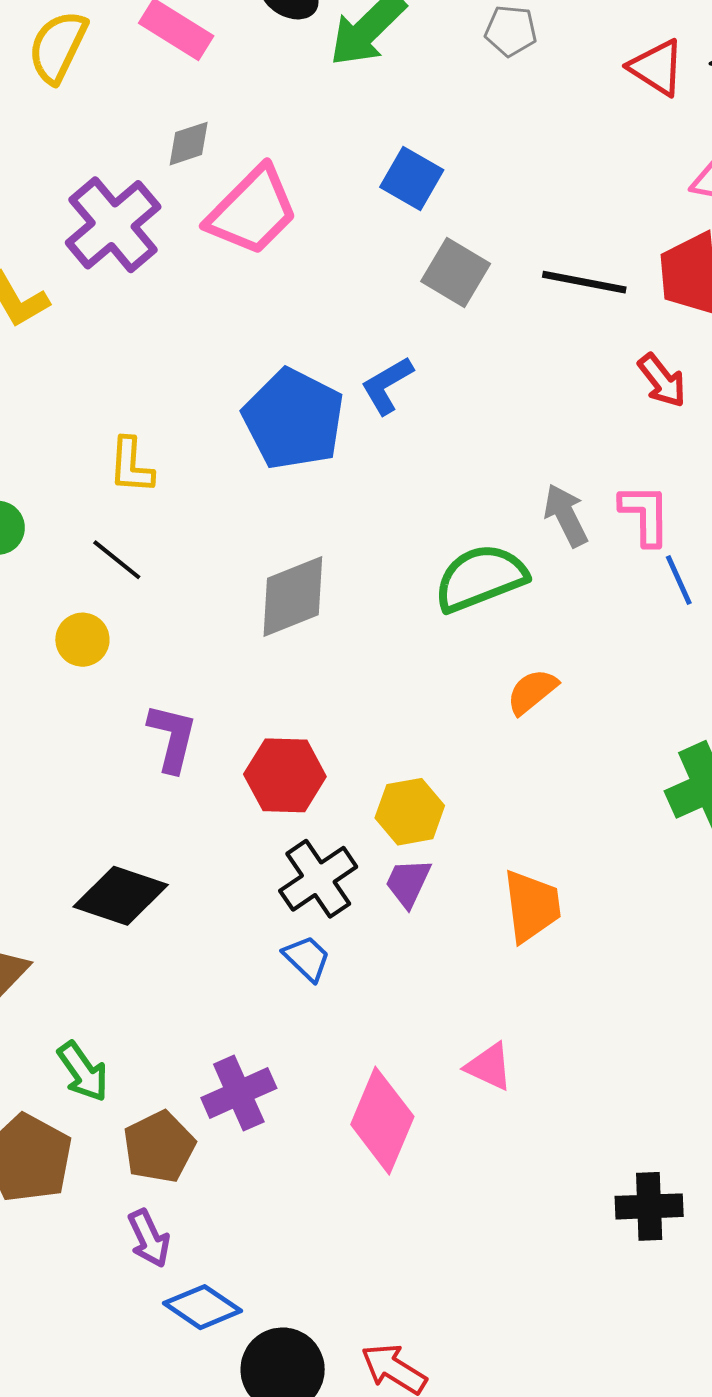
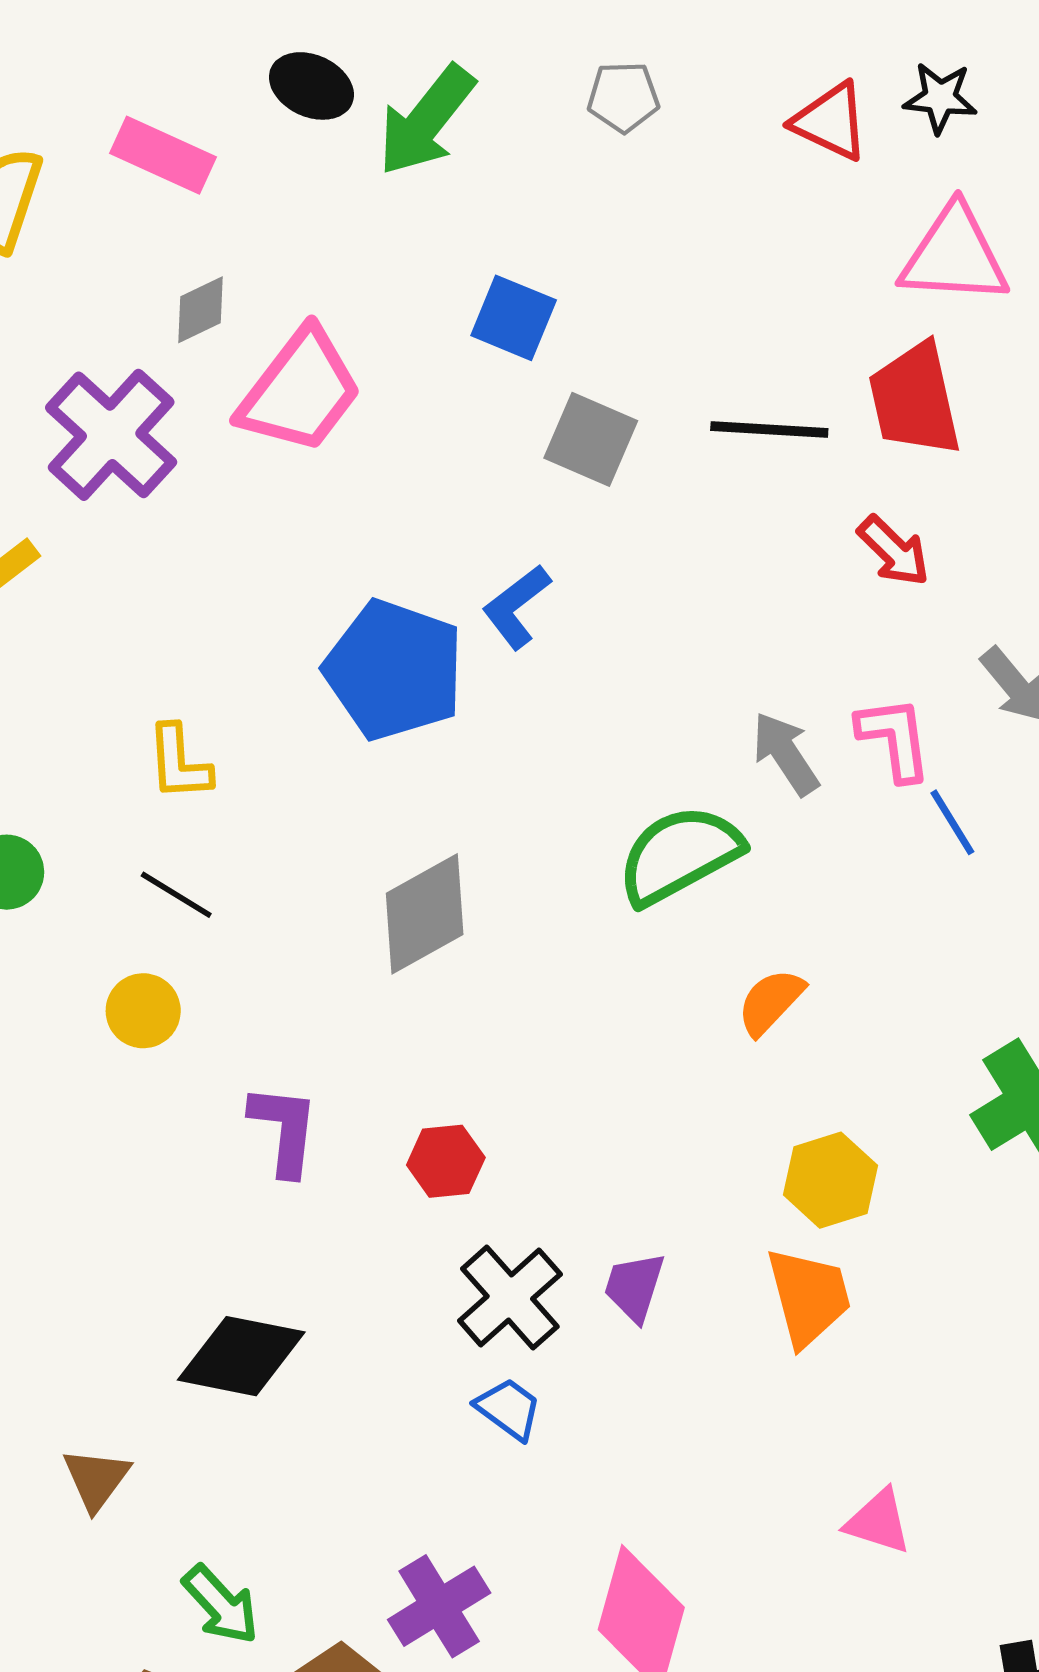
red hexagon: (285, 775) -> (446, 1161), size x0.7
yellow hexagon: (410, 812) -> (830, 1180), moved
pink triangle: (489, 1067) -> (878, 1522), moved

